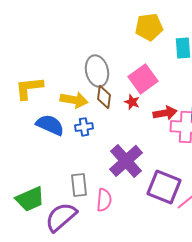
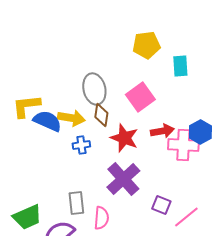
red star: (132, 102) -> (124, 138), moved, size x1.8
blue semicircle: (50, 125) -> (47, 121), moved
purple square: (164, 187) -> (161, 205), size x0.6

